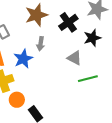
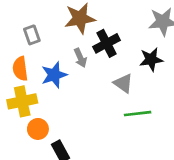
black cross: (68, 22) -> (107, 43), moved
gray arrow: (41, 44) -> (80, 58), turned -40

